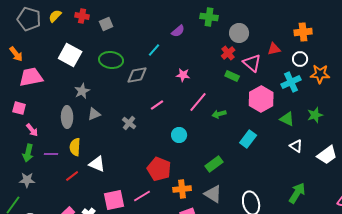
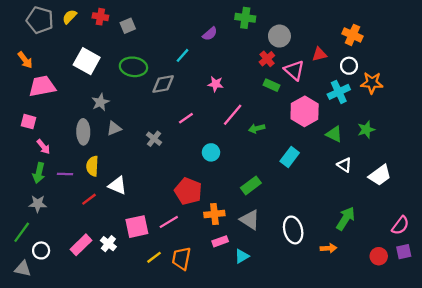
orange cross: (303, 32) -> (352, 35), turned 30

